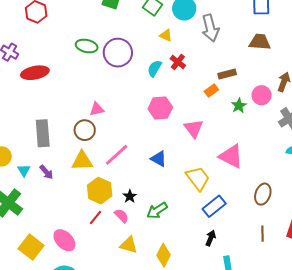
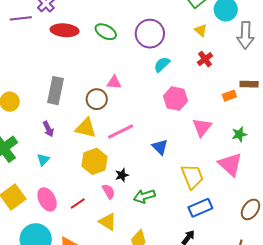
green ellipse: (87, 46) -> (106, 32), moved
cyan semicircle: (155, 68) -> (162, 64), moved
green star: (239, 106) -> (239, 134), moved
cyan triangle: (24, 170) -> (43, 160), moved
red line: (95, 218) -> (78, 204), moved

